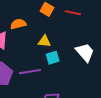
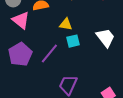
purple line: (30, 72) -> (49, 54), turned -45

